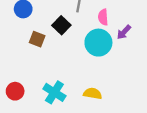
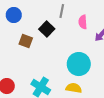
cyan circle: (98, 43) -> (79, 64), moved

